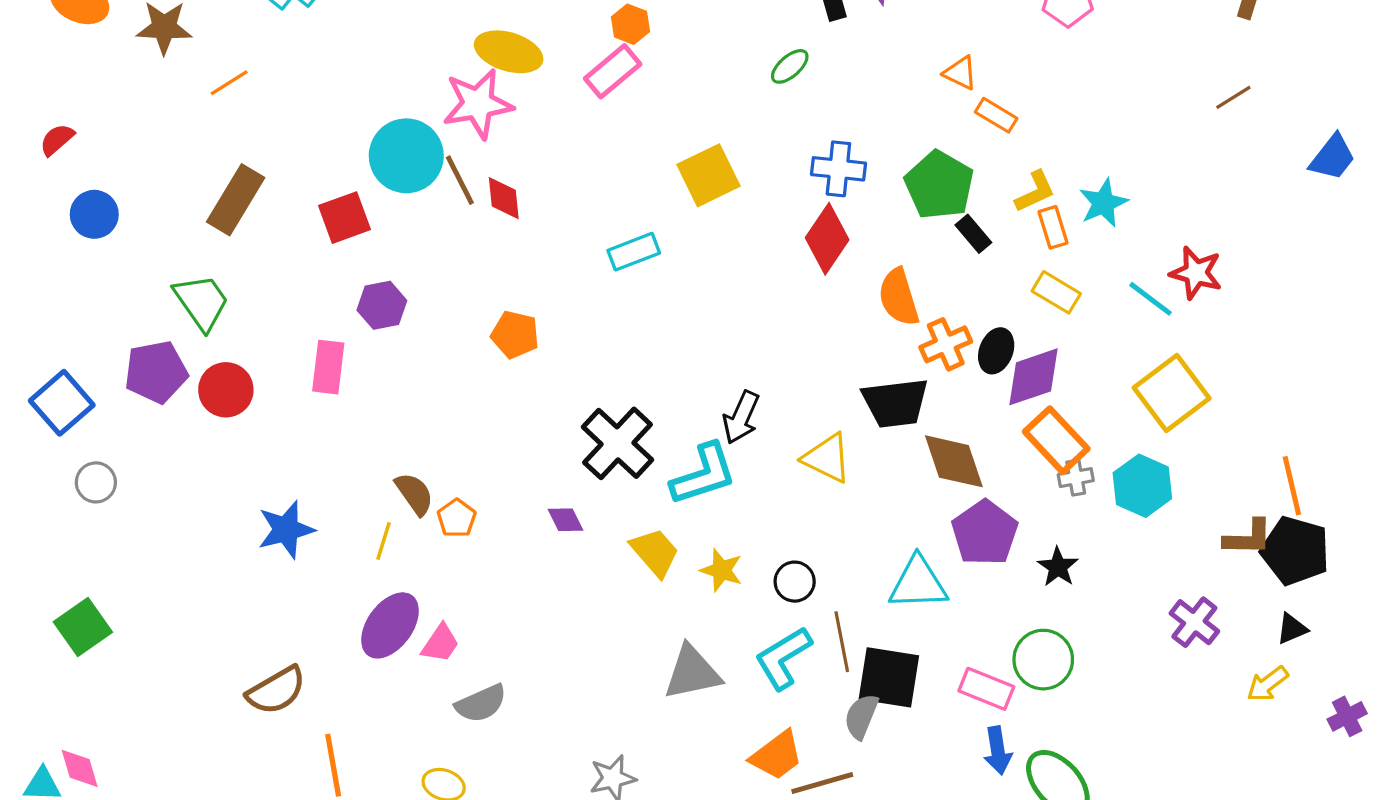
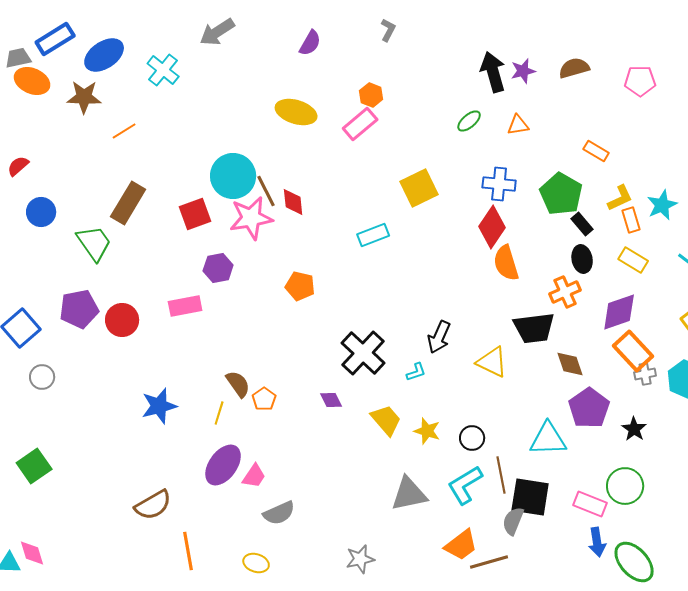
orange triangle: (960, 73) -> (518, 125), moved, turned -35
pink star: (478, 104) -> (251, 218), moved
orange semicircle: (899, 297) -> (506, 263), moved
green trapezoid: (201, 302) -> (94, 243), moved
black ellipse: (996, 351) -> (582, 259), moved, turned -32
pink rectangle: (328, 367) -> (185, 306), turned 72
brown diamond: (954, 461) -> (570, 364), size x0.7
cyan L-shape: (704, 474) -> (416, 372), size x0.5

